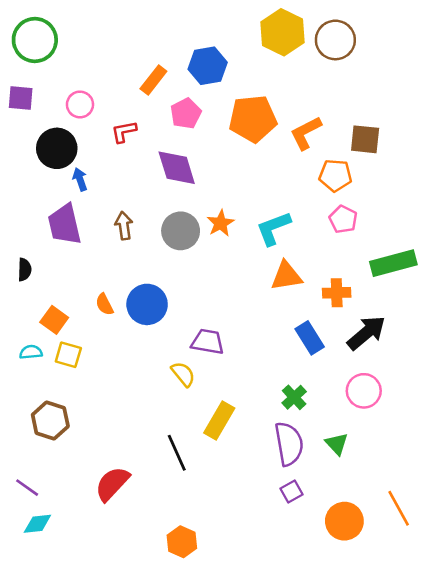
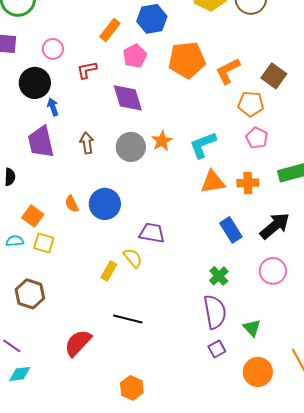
brown square: (365, 139) -> (274, 76), turned 30
orange cross: (337, 293) -> (248, 183), moved
yellow rectangle: (219, 421) -> (109, 271), moved, size x0.7
green triangle: (337, 444) -> (252, 328), moved
black line: (177, 453) -> (128, 319), turned -52

